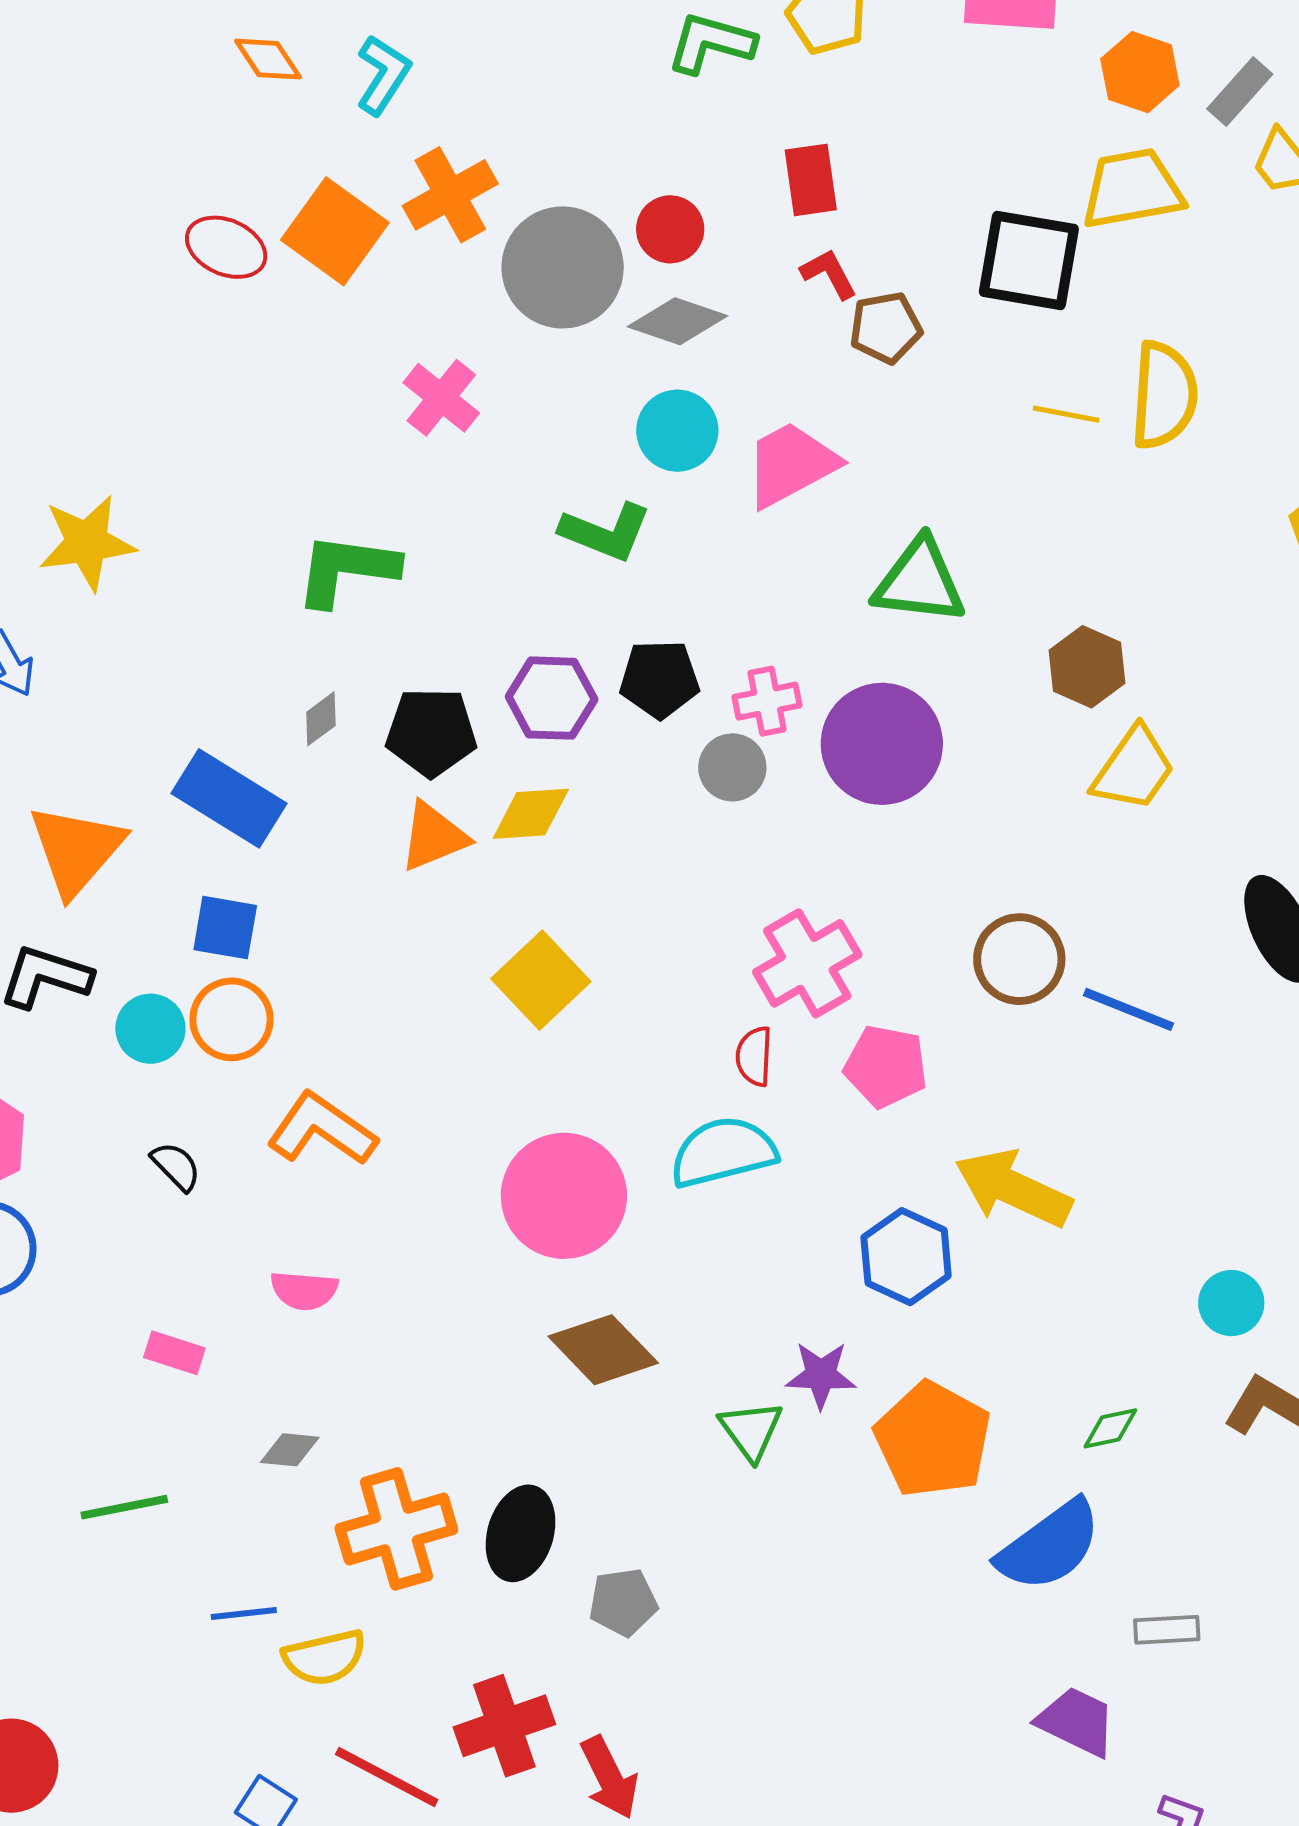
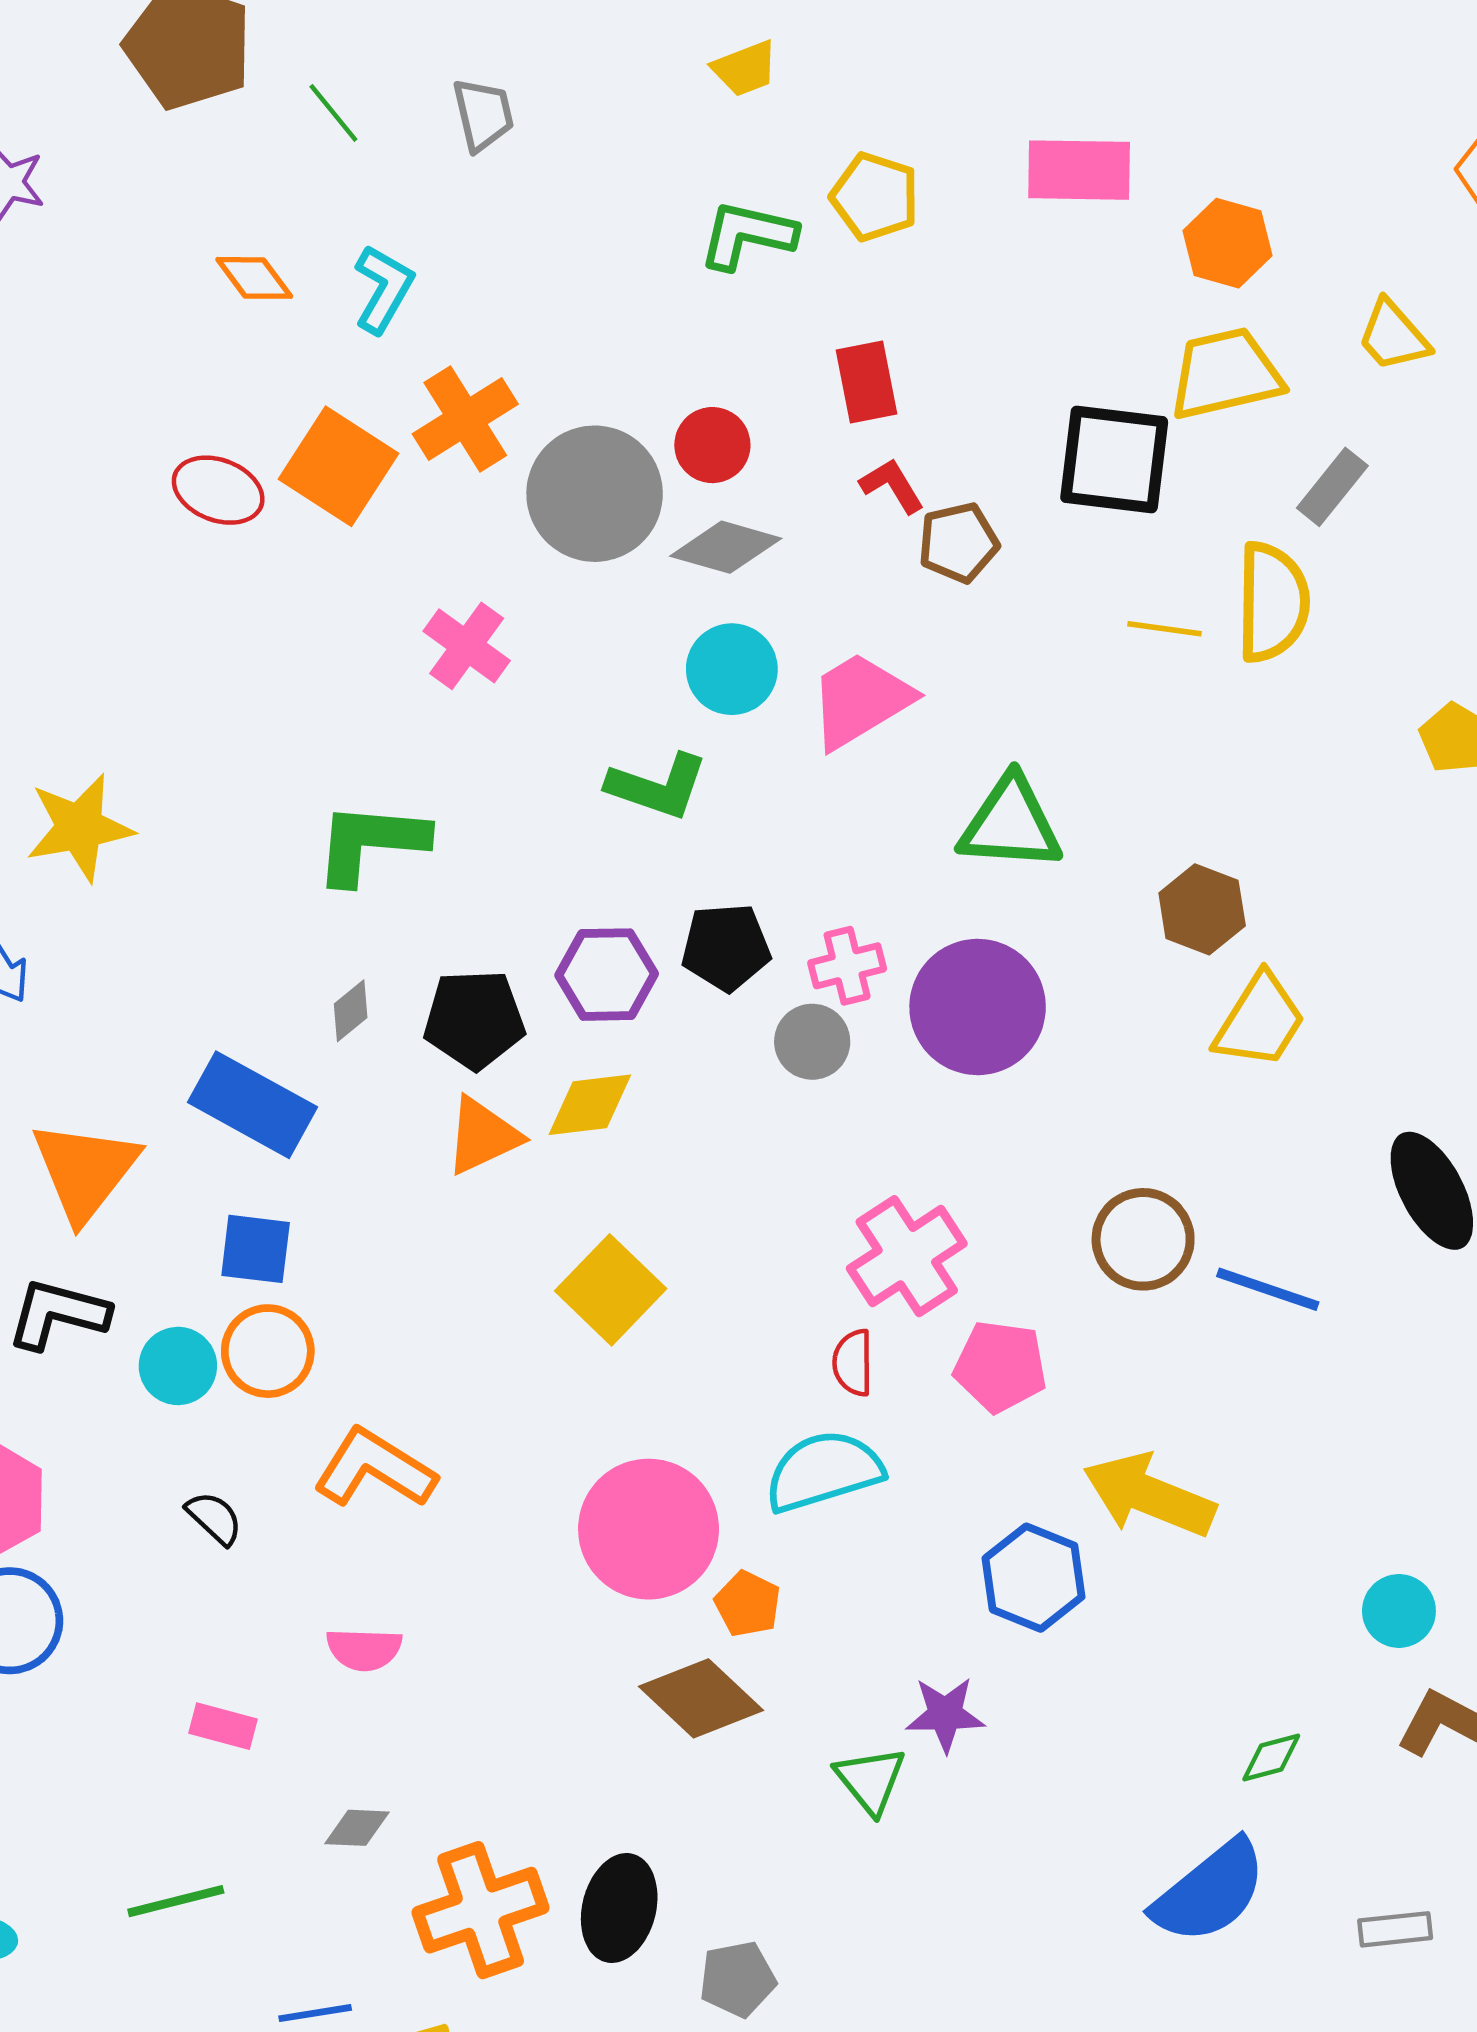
gray rectangle: (1240, 92) -> (1332, 487), moved
orange pentagon: (933, 1440) -> (748, 1604), moved, size x0.5
gray rectangle: (1167, 1630) -> (1395, 1929), moved

